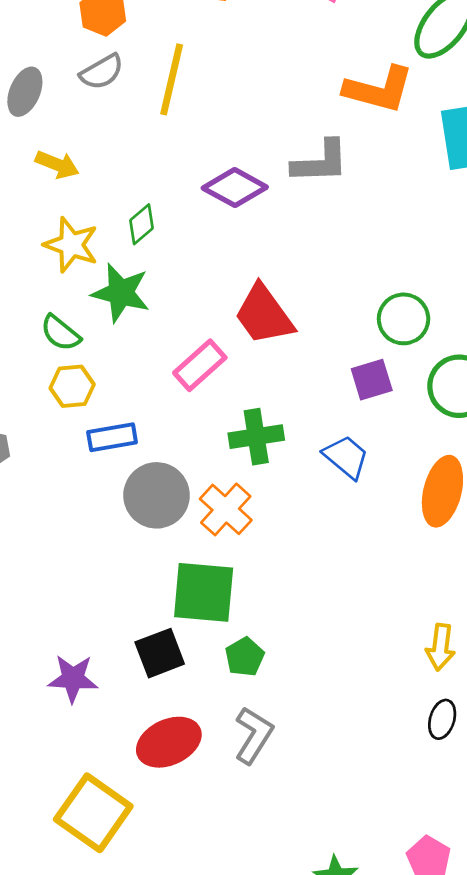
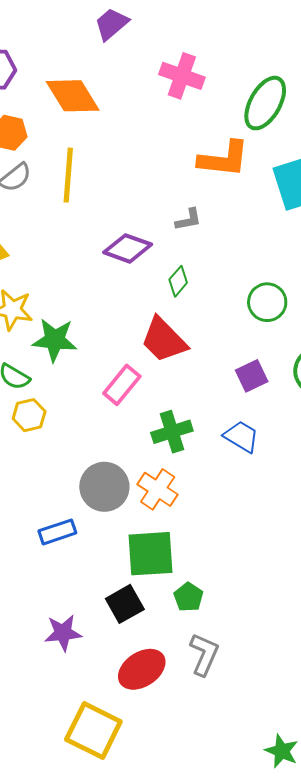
gray L-shape: (320, 162) -> (188, 220), size x0.6
green diamond: (141, 224) -> (178, 281), moved
green circle: (404, 319) -> (267, 302), moved
blue rectangle: (112, 437) -> (57, 532), moved

